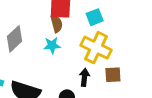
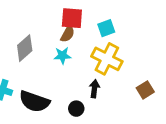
brown semicircle: (57, 24) -> (68, 34), turned 42
brown square: (113, 75) -> (145, 90), moved, turned -30

